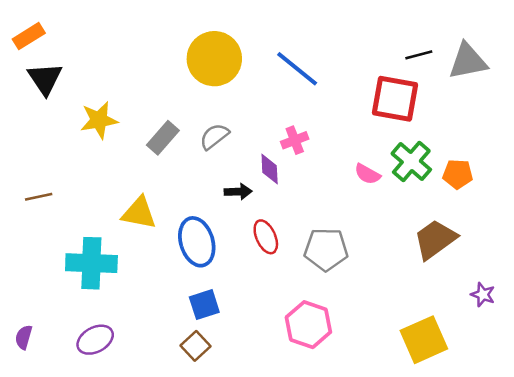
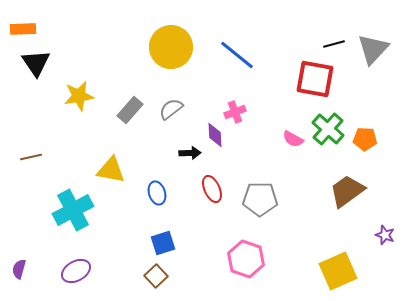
orange rectangle: (29, 36) -> (23, 29), turned 30
gray triangle: (468, 61) -> (373, 49), turned -36
blue ellipse: (197, 242) -> (157, 193), size x0.6
cyan cross: (91, 263) -> (73, 210), turned -30

